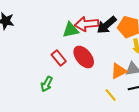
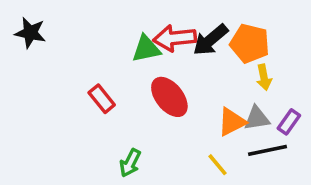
red rectangle: (59, 58) -> (102, 99), moved
green arrow: (47, 84) -> (130, 163), moved

